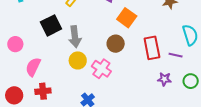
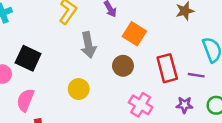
black square: (51, 25) -> (28, 58), moved, turned -35
gray arrow: (75, 37) -> (88, 45), moved
pink cross: (101, 69) -> (141, 105), moved

